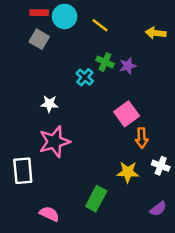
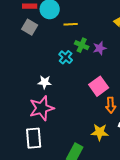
yellow line: (100, 25) -> (71, 24), moved, turned -40
white star: (49, 104) -> (45, 82), moved
white rectangle: (23, 171) -> (34, 138), moved

